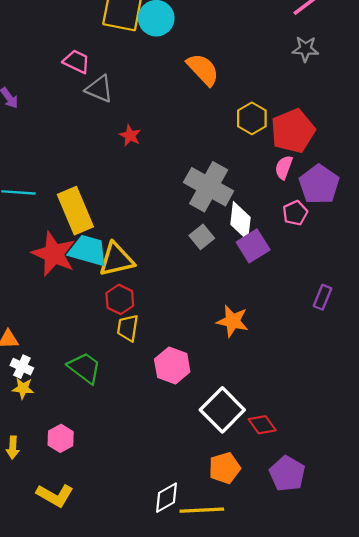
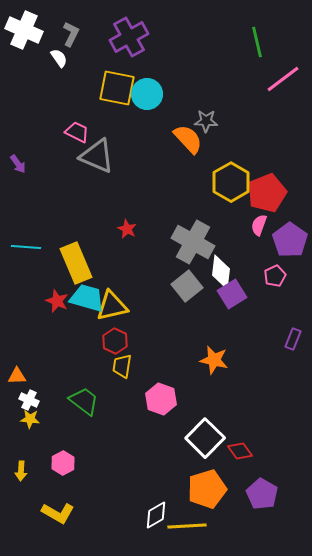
gray star: (305, 49) -> (206, 121), moved
gray triangle: (99, 89) -> (97, 156), size x1.4
yellow hexagon: (252, 118) -> (231, 182), size x1.4
red star: (130, 135) -> (127, 229), moved
pink pentagon: (295, 213) -> (275, 276), moved
gray square: (202, 237) -> (187, 286), size x1.4
red star: (54, 254) -> (57, 301), size x0.6
orange pentagon: (225, 468) -> (207, 489), size x1.4

